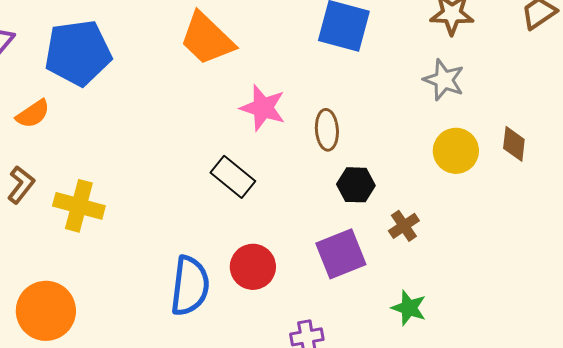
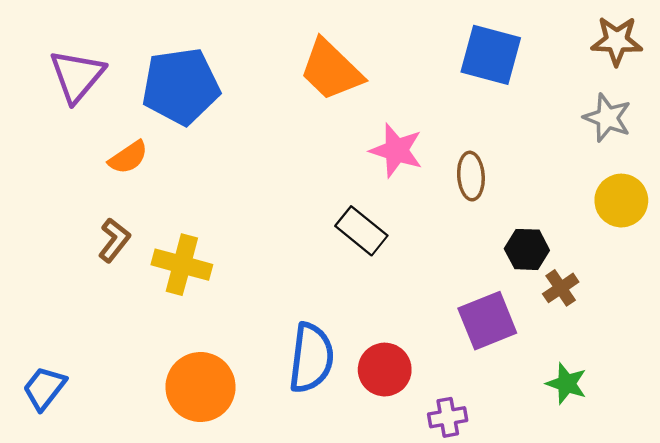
black hexagon: (356, 185) -> (527, 249), moved
red circle: (253, 267) -> (385, 370), moved
orange circle: (46, 311) -> (201, 387), moved

